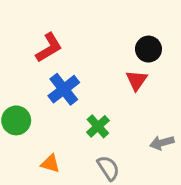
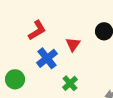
red triangle: (137, 80) -> (73, 44), moved

